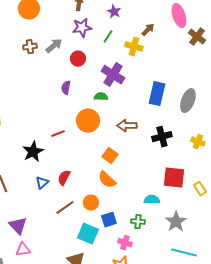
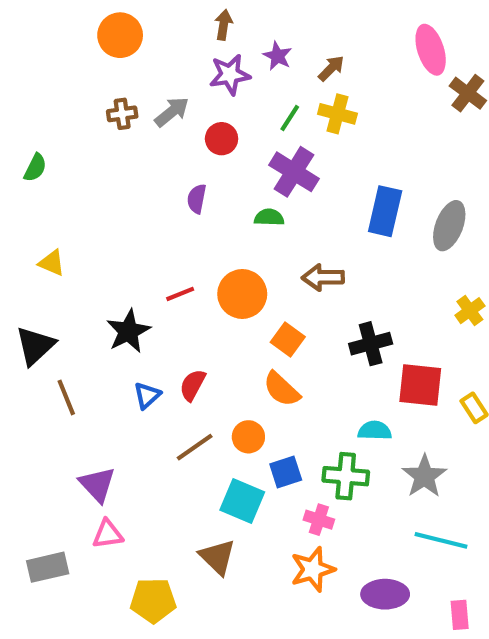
purple star: (114, 12) -> (277, 56), moved
brown arrow: (148, 30) -> (331, 68), moved
green line: (108, 37) -> (290, 118), moved
orange circle: (88, 121) -> (242, 294), moved
black cross: (162, 137) -> (371, 344), moved
yellow cross: (198, 142) -> (470, 311), turned 32
green cross: (138, 222) -> (346, 476), size x1.5

